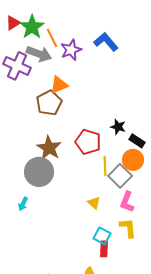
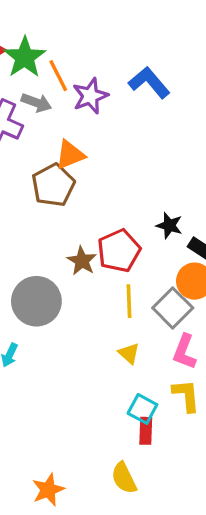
gray arrow: (39, 54) -> (36, 103), size x0.7
red pentagon: (88, 142) -> (119, 251), turned 30
brown star: (49, 148) -> (82, 261), moved, size x0.7
yellow line: (105, 166) -> (129, 301), moved

